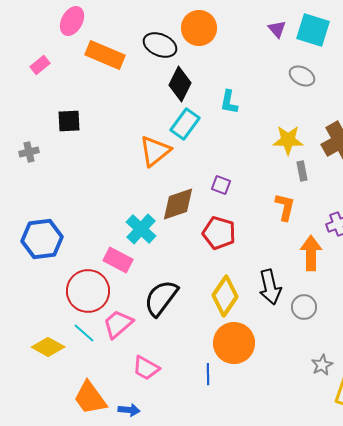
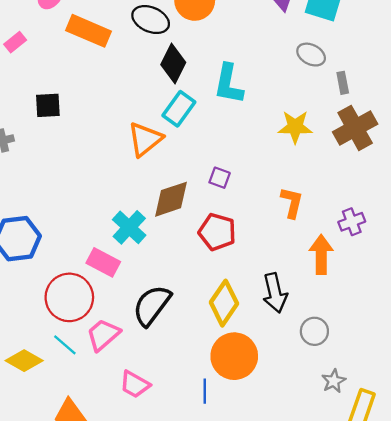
cyan L-shape: (229, 102) -> (229, 84), size x1.5
gray rectangle: (302, 171) -> (343, 83), moved
gray circle: (304, 307) -> (314, 331), moved

